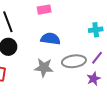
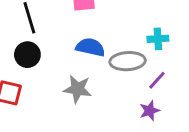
gray ellipse: (74, 61) -> (128, 61), moved

